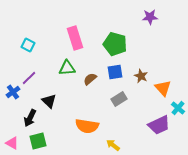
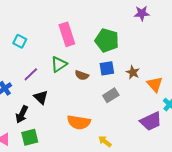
green triangle: (67, 68) -> (59, 64), turned -30
purple line: (29, 78) -> (31, 74), moved
brown semicircle: (90, 79) -> (82, 75), turned -120

